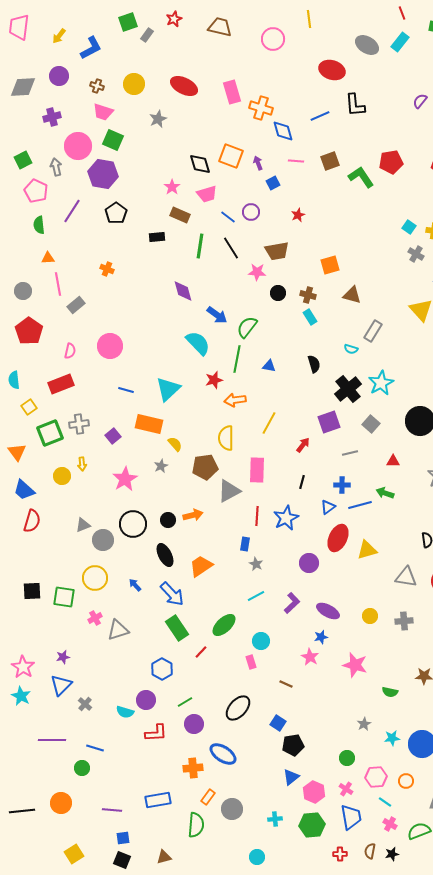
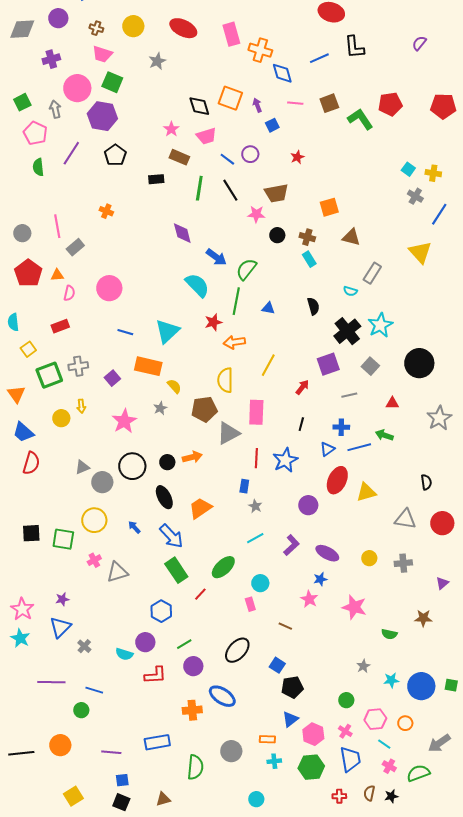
orange triangle: (48, 258) -> (57, 275), moved
red rectangle: (61, 384) -> (60, 326), size x0.7
orange rectangle: (208, 797) -> (267, 739), moved, turned 56

